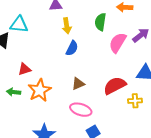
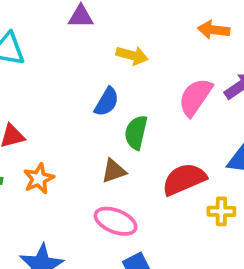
green semicircle: (100, 22) -> (136, 133), moved
yellow arrow: (67, 26) -> (132, 55), moved, turned -70
orange star: (40, 90) -> (39, 179), size x0.7

